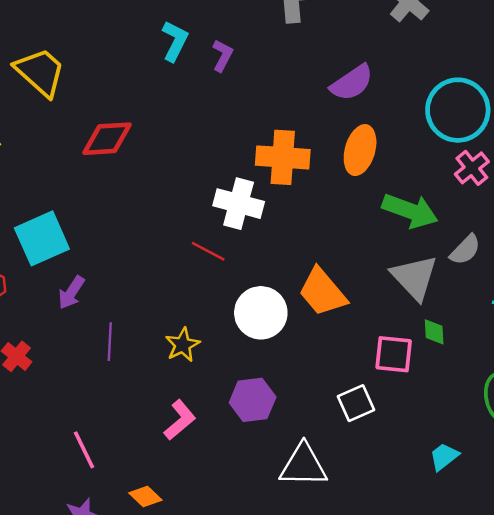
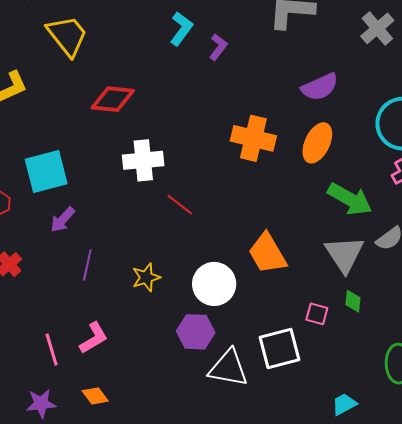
white cross: (239, 204) -> (143, 160), moved, turned -30
white circle: (261, 313) -> (214, 284), moved
pink square: (394, 354) -> (317, 314), size x0.7
white square: (356, 403) -> (280, 349), size x1.4
pink L-shape: (180, 420) -> (94, 338), moved
white triangle: (303, 465) -> (228, 368), moved

